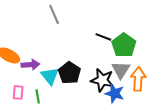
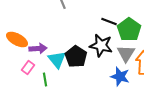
black star: (102, 80) -> (101, 46), moved
pink rectangle: (18, 92) -> (28, 68), moved, turned 32

